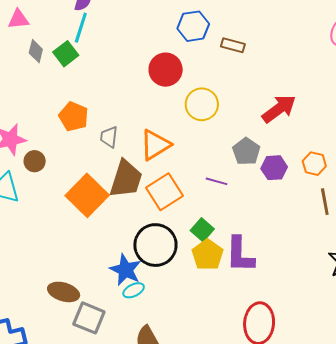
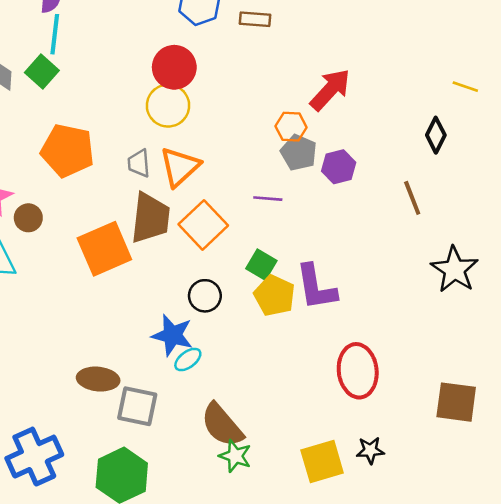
yellow circle: (202, 104) -> (168, 106), moved
orange pentagon: (74, 116) -> (67, 151), size x1.4
gray trapezoid: (109, 137) -> (139, 163), moved
orange hexagon: (314, 164) -> (291, 127), moved
orange square: (87, 195) -> (104, 249), turned 33
black circle: (155, 245) -> (205, 296), size x0.6

